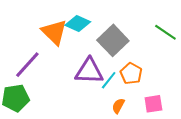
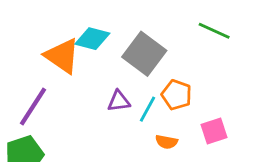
purple triangle: (89, 71) -> (119, 101), size x0.6
orange semicircle: (118, 106) -> (166, 142), turned -98

